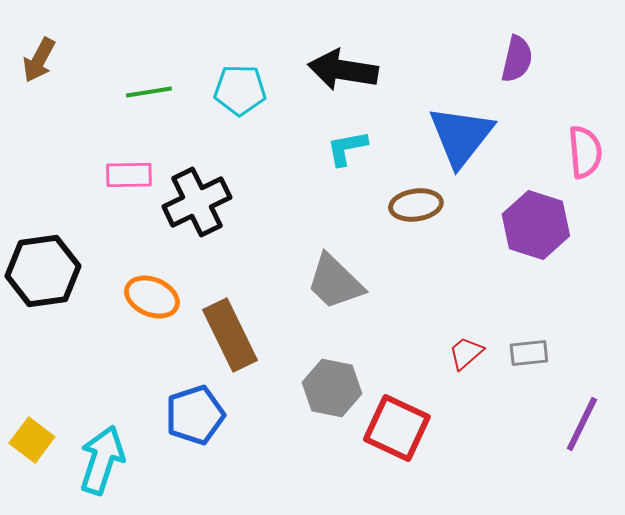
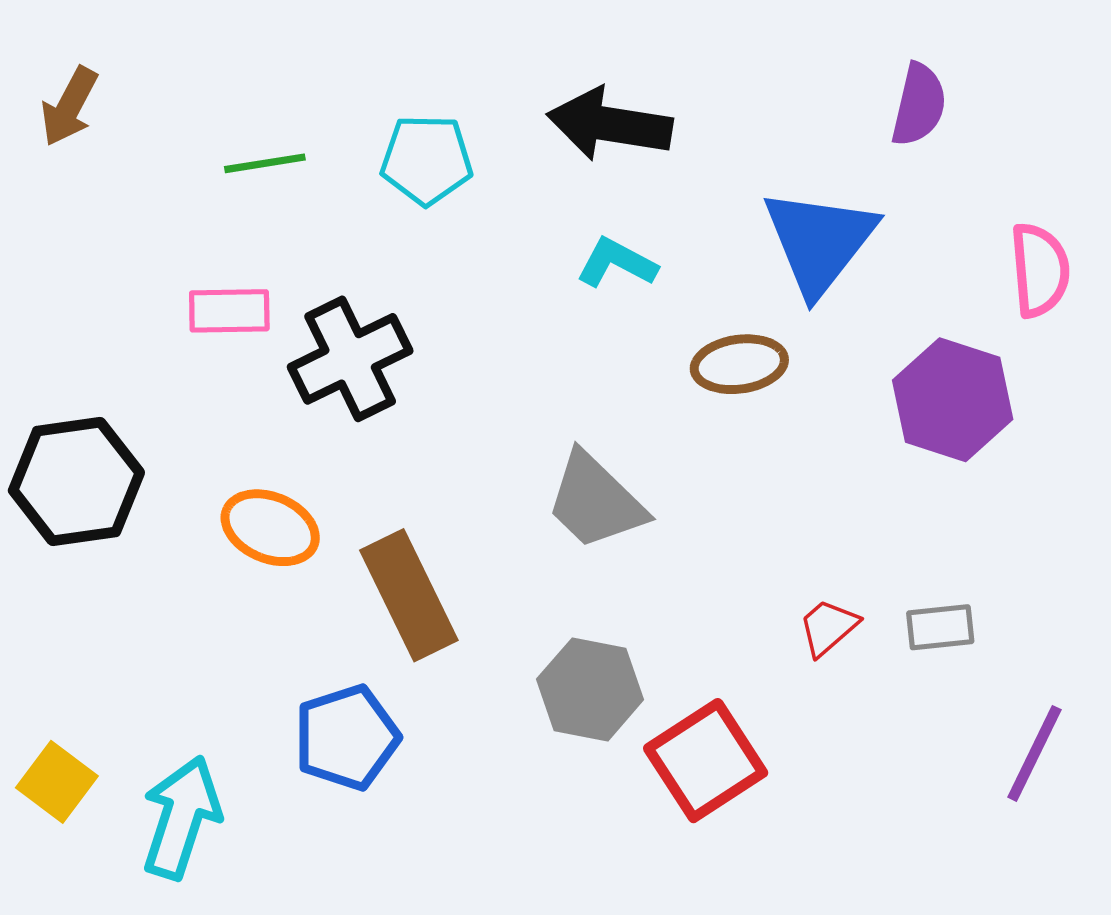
cyan L-shape: (347, 148) -> (617, 263), turned 39
red square: (397, 428) -> (706, 761), turned 32

